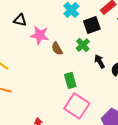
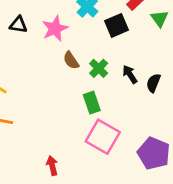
pink star: (40, 35) -> (55, 29), moved, turned -30
green cross: (83, 45) -> (99, 68), moved

